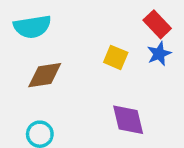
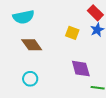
brown diamond: (45, 75) -> (32, 45), turned 65

